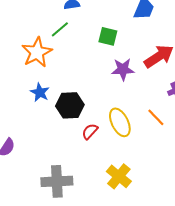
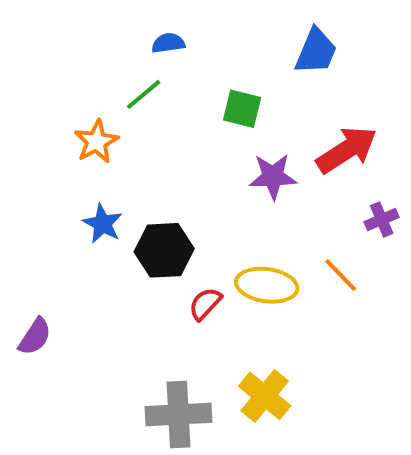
orange star: (37, 52) -> (96, 142), size x0.7
yellow ellipse: (120, 122) -> (267, 285), turned -56
gray cross: (57, 181) -> (178, 414), moved

